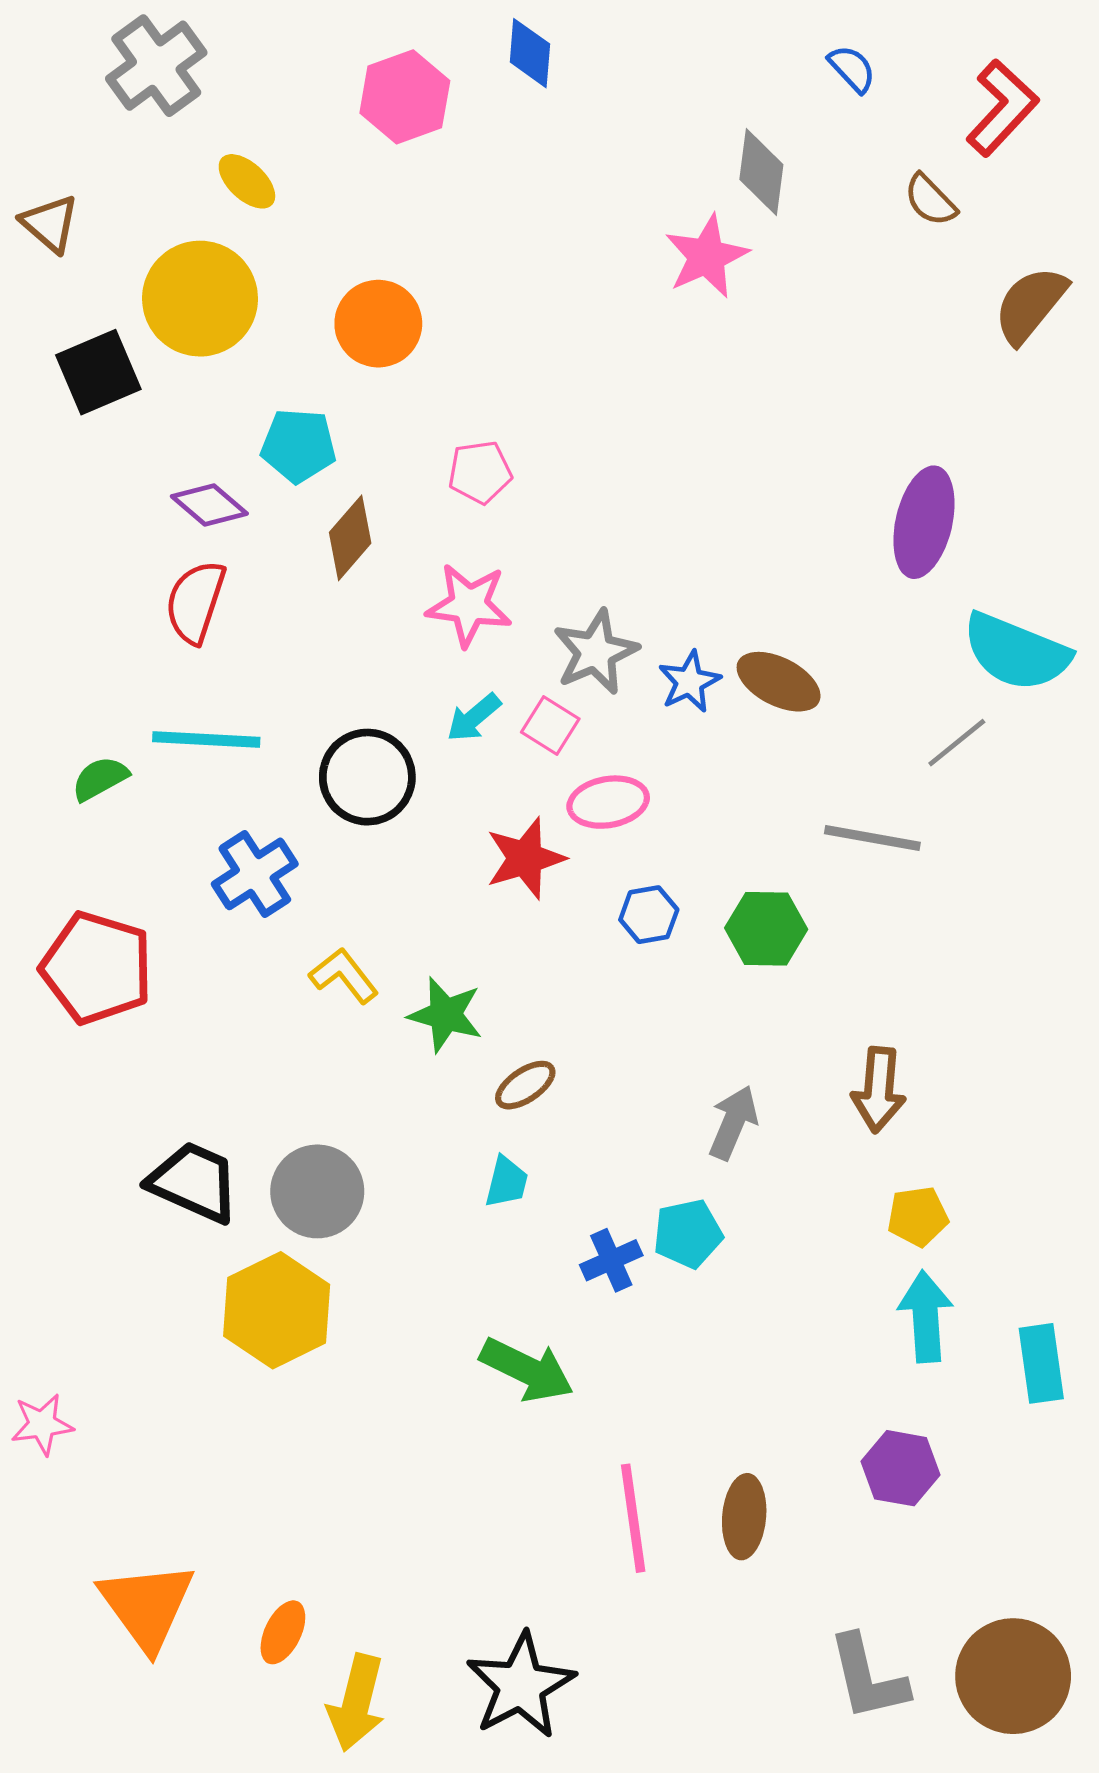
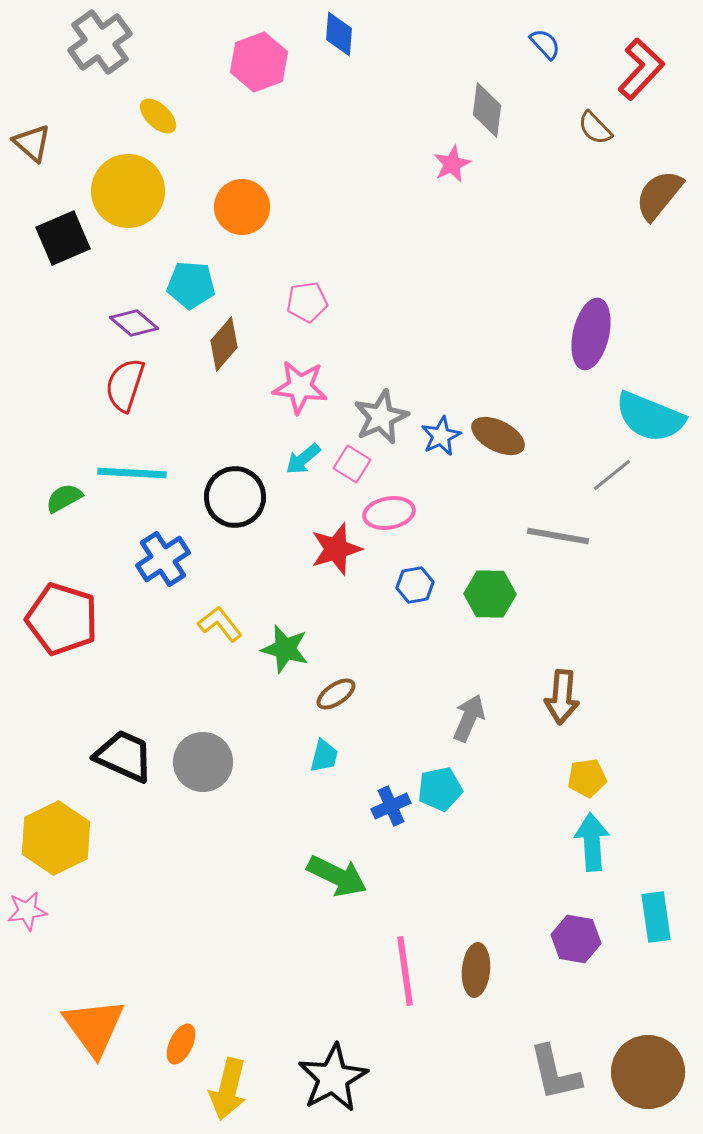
pink star: (707, 256) -> (452, 164), size x0.7
yellow hexagon: (277, 1310) -> (56, 838), moved
cyan rectangle: (1041, 1363) -> (656, 917), moved

